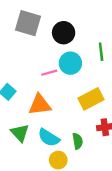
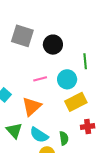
cyan circle: (70, 63) -> (67, 79), moved
orange triangle: (40, 105) -> (32, 106), turned -35

